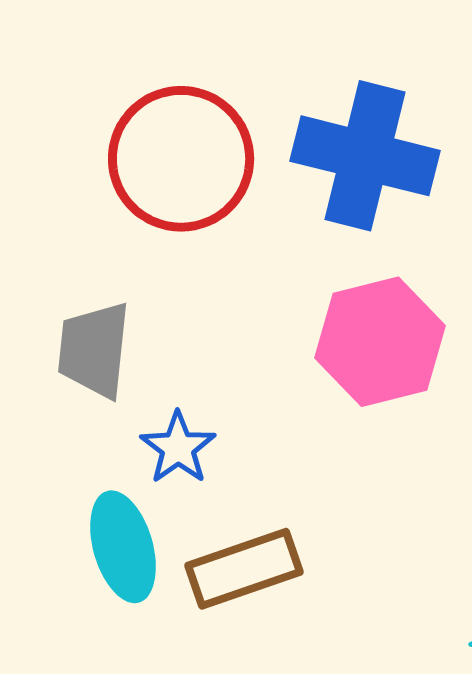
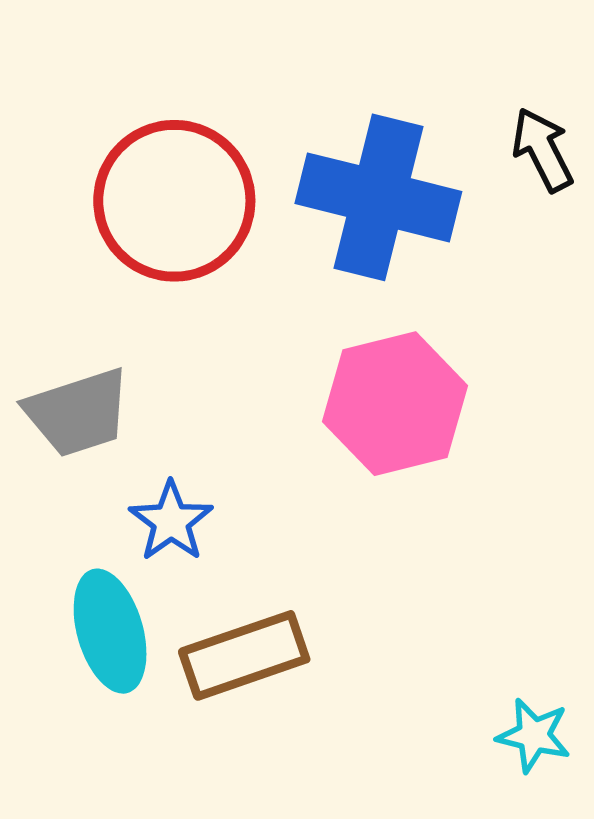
gray trapezoid: (94, 350) -> (78, 413), turned -114

